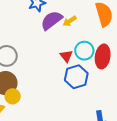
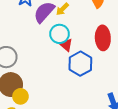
cyan circle: (84, 51) -> (60, 34), moved

